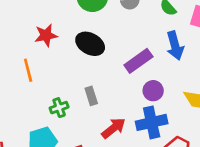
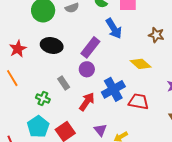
purple circle: (153, 91) -> (87, 69), moved
green cross: (59, 108) -> (43, 99), turned -32

